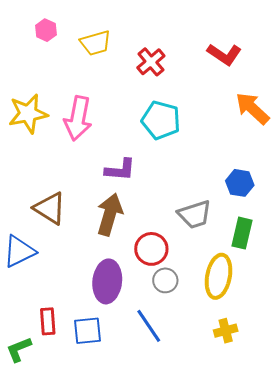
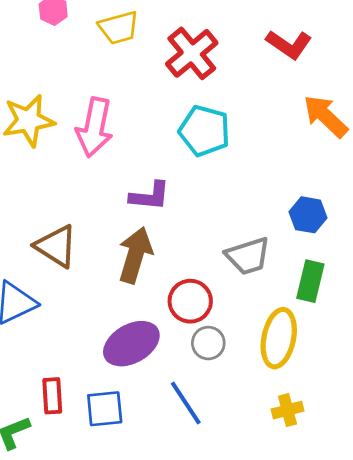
red cross: (151, 62) -> (192, 53), size x1.4
purple ellipse: (107, 281) -> (131, 344), turned 54

